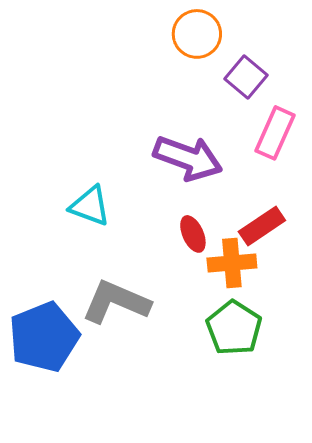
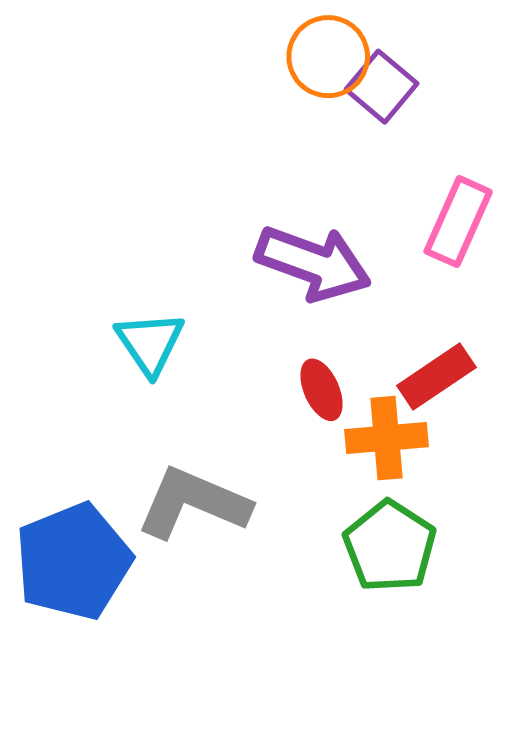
purple square: (246, 77) -> (381, 87), moved
cyan triangle: (90, 206) -> (150, 343), turned 36

